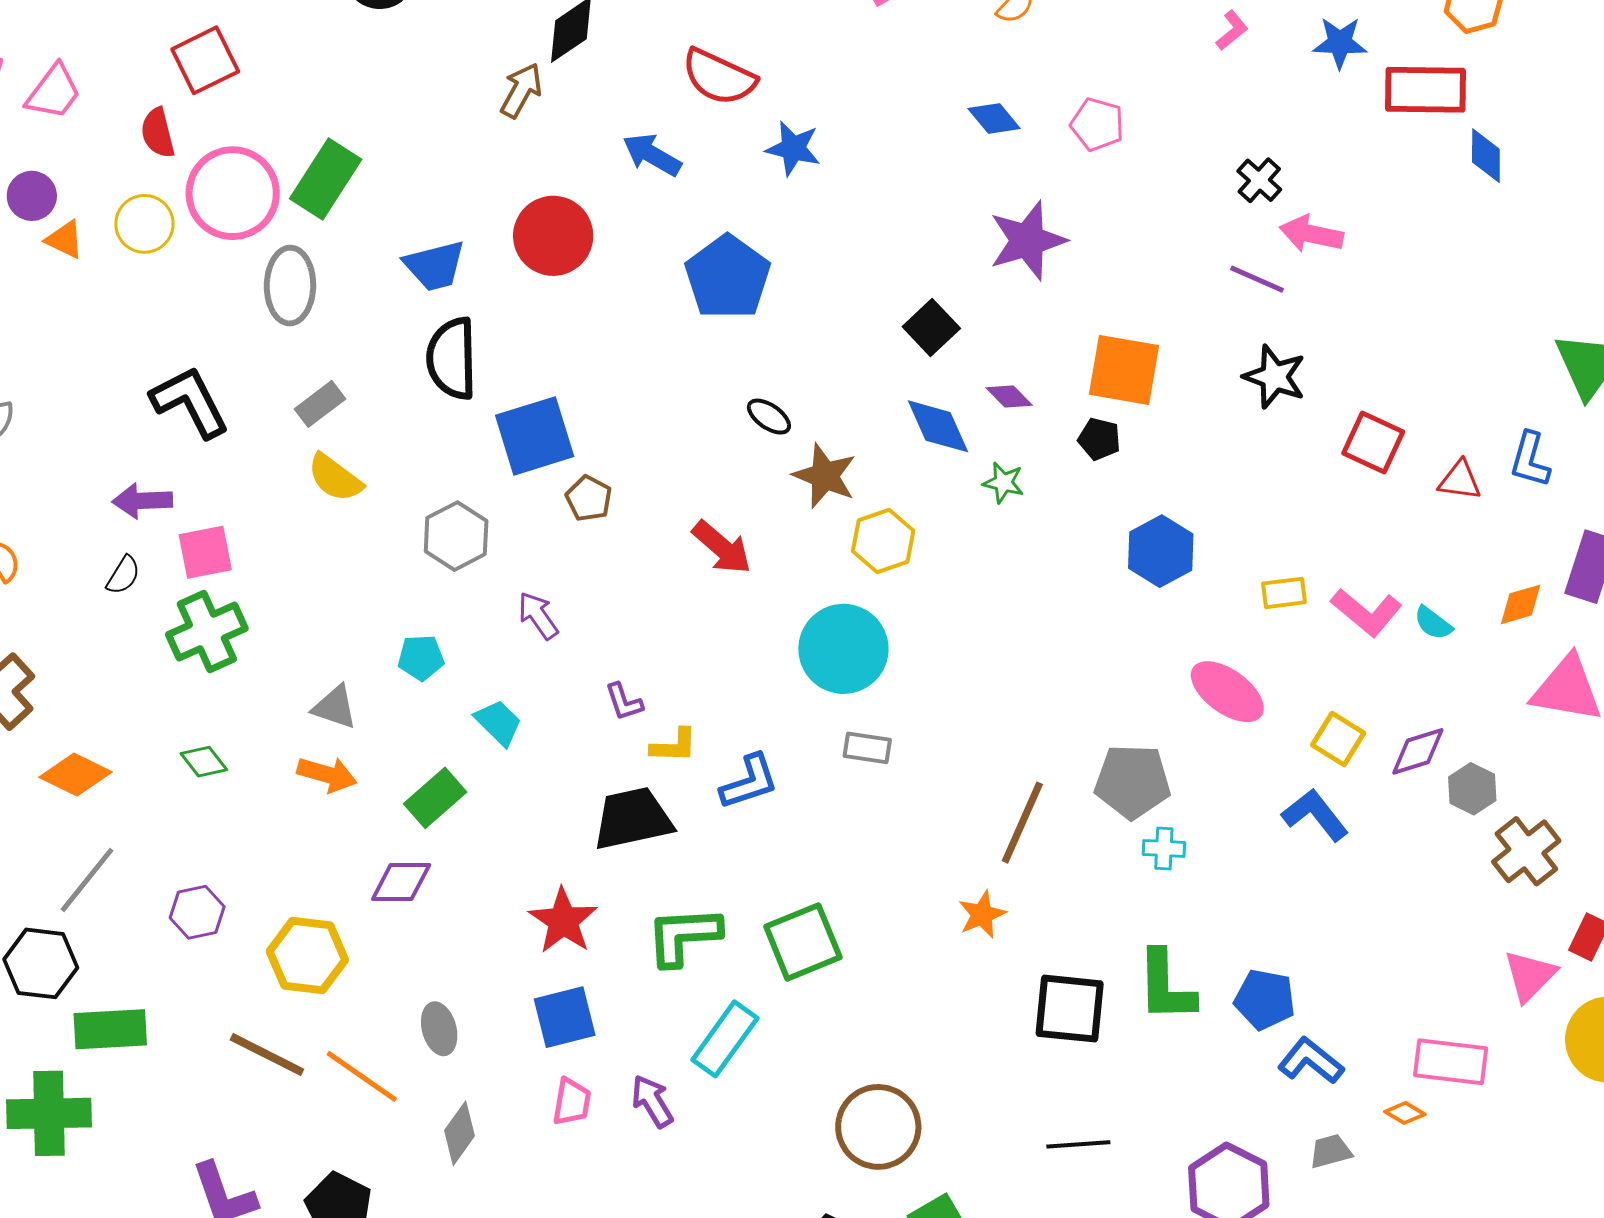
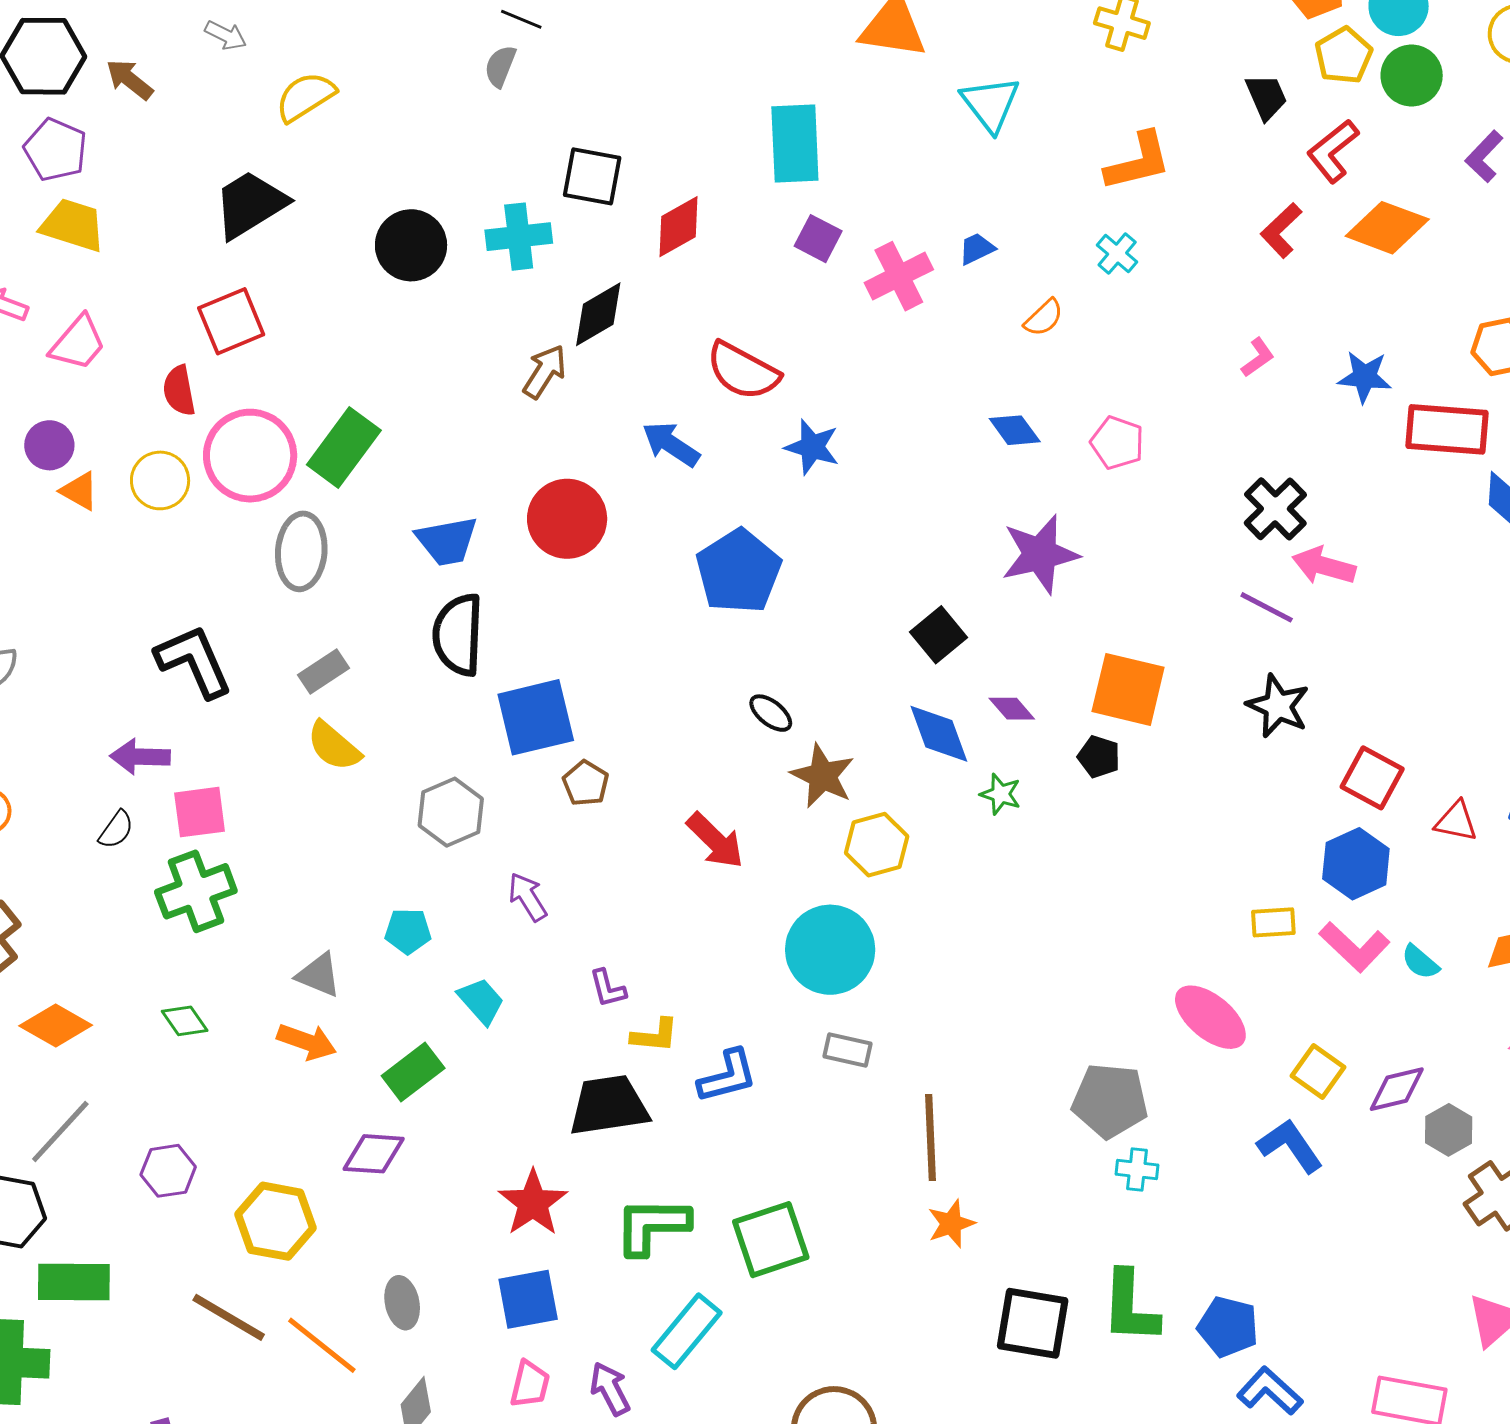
black cross: (1259, 180) -> (1275, 509), size x1.4
blue hexagon: (1161, 551) -> (1356, 864), moved
brown line: (1022, 823) -> (930, 1138), moved, turned -30

